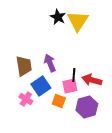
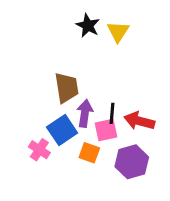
yellow triangle: (78, 21) -> (118, 32), size x0.7
purple arrow: (50, 63) -> (85, 113), moved, turned 30
brown trapezoid: (24, 66) -> (67, 88), moved

